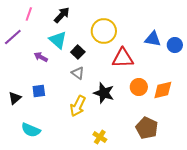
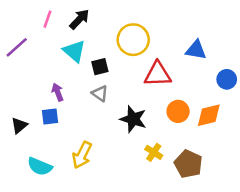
pink line: (29, 14) -> (47, 19), moved
blue circle: (175, 45) -> (227, 79), moved
black square: (78, 52) -> (100, 67), turned 32
purple arrow: (41, 57) -> (58, 92), moved, turned 40
yellow arrow: (78, 106) -> (82, 155), moved
yellow cross: (100, 137) -> (154, 152), moved

